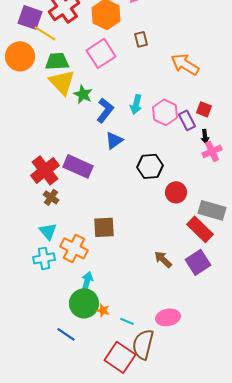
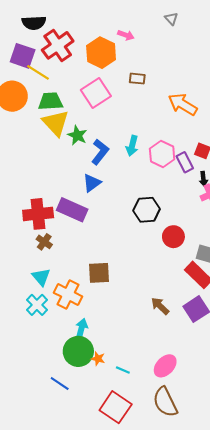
brown rectangle: (141, 39) -> (137, 79), turned -70
blue triangle: (114, 140) -> (92, 183), moved
red cross: (45, 170) -> (38, 214), turned 32
cyan cross: (44, 258) -> (37, 305), turned -35
pink ellipse: (168, 317) -> (165, 366), turned -35
brown semicircle: (143, 344) -> (165, 402), moved, turned -40

